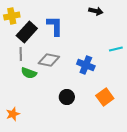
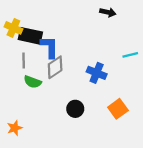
yellow cross: (12, 16) -> (13, 28), moved, turned 35
blue L-shape: (55, 26) -> (49, 47), moved
black rectangle: (27, 32) -> (30, 36), turned 60
gray diamond: (49, 60) -> (55, 67), turned -45

